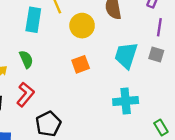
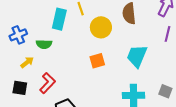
gray square: (156, 55) -> (165, 91), moved
green semicircle: (26, 59) -> (44, 44), moved, turned 112

